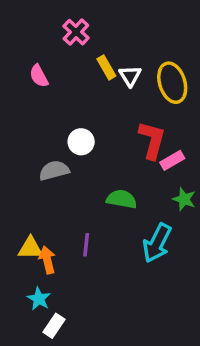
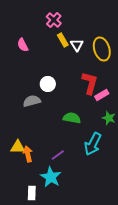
pink cross: (76, 32) -> (54, 20), moved
purple line: (86, 245) -> (58, 155), moved, turned 48
cyan star: (39, 299) -> (51, 177), moved, size x1.5
white rectangle: (54, 326) -> (32, 193), turned -32

